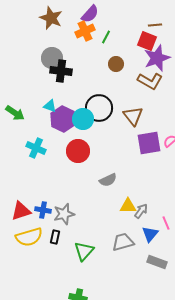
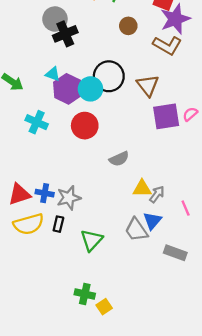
black cross: (61, 71) -> (65, 34), turned -30
blue triangle: (150, 234) -> (152, 221), moved
gray trapezoid: (123, 242) -> (136, 230), turned -110

